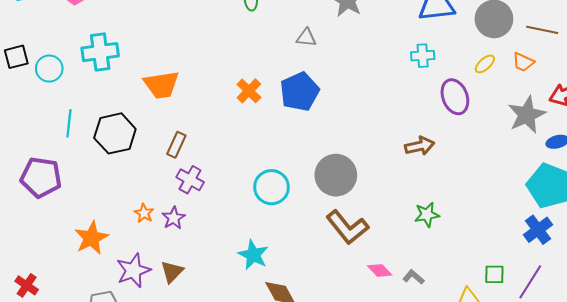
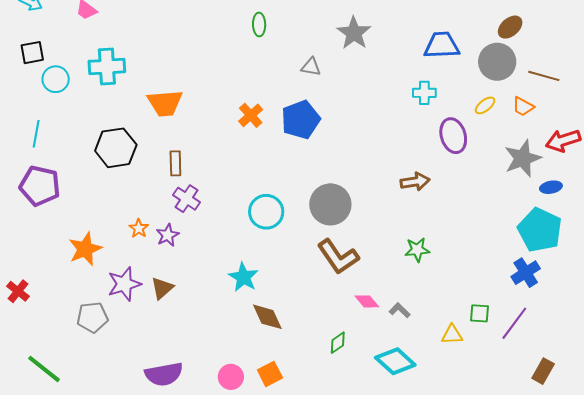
black square: (16, 57) -> (32, 53), moved
cyan line: (69, 123) -> (36, 134), moved
brown rectangle: (176, 145) -> (175, 163), turned -30

